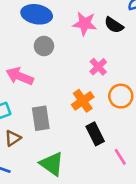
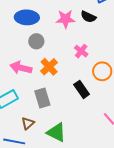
orange cross: (83, 101) -> (49, 67), moved
black rectangle: (95, 134) -> (82, 89), moved
brown triangle: (13, 138) -> (28, 123), moved

